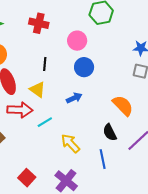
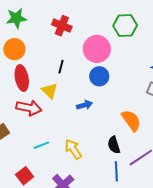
pink circle: (77, 41) -> (97, 49), size x1.4
cyan line: (45, 122) -> (42, 145), moved
blue line: (103, 159) -> (116, 171), moved

